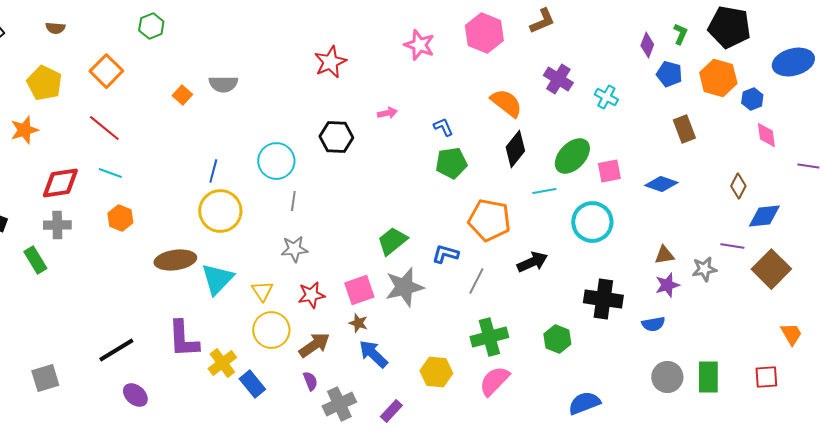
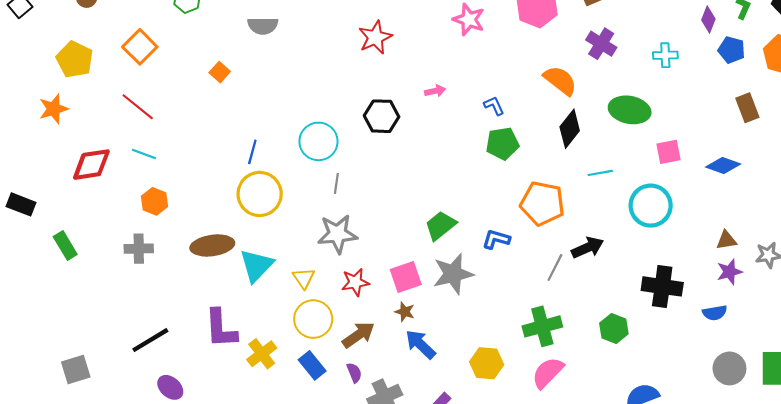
purple cross: (558, 79) -> (601, 44), moved
gray semicircle: (223, 84) -> (263, 26), moved
cyan cross: (606, 97) -> (665, 55), moved, turned -30
green ellipse: (572, 156) -> (630, 110), moved, turned 57
gray cross: (57, 225) -> (139, 249), moved
gray star: (294, 249) -> (337, 234), size x1.4
gray line: (476, 281) -> (555, 268), moved
blue rectangle: (252, 384) -> (312, 365), moved

